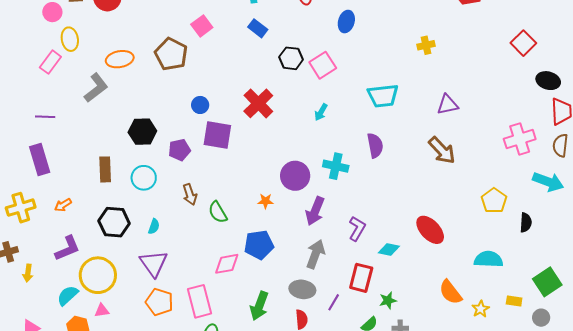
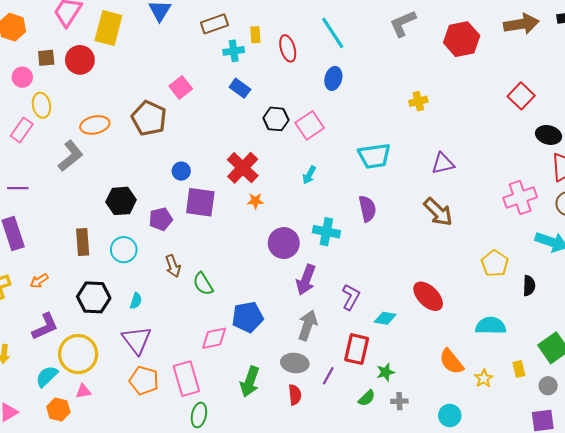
orange star: (266, 201) -> (255, 201), moved
yellow rectangle: (514, 301) -> (519, 369), turned 70

